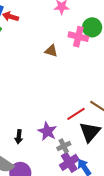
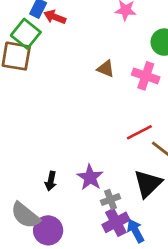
pink cross: (78, 37) -> (146, 76), moved
red line: (76, 114) -> (139, 132), moved

